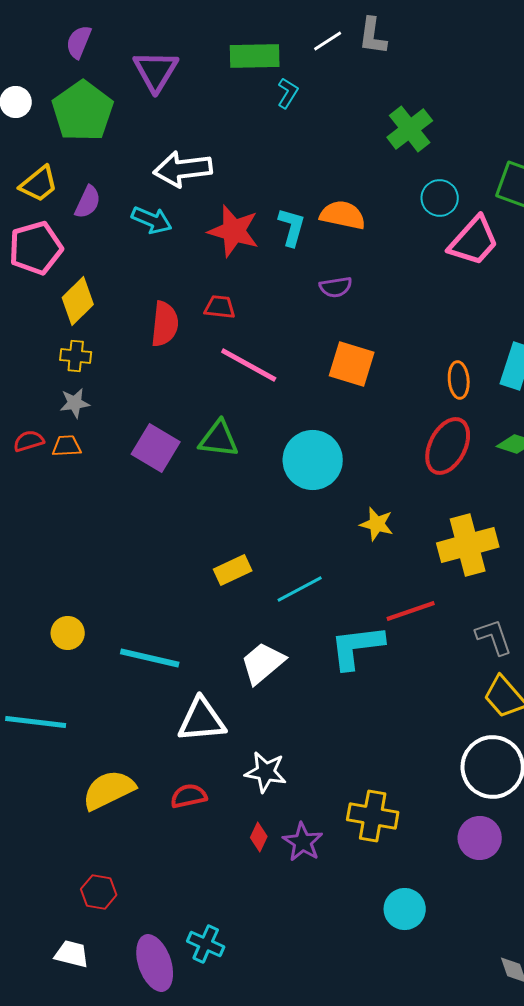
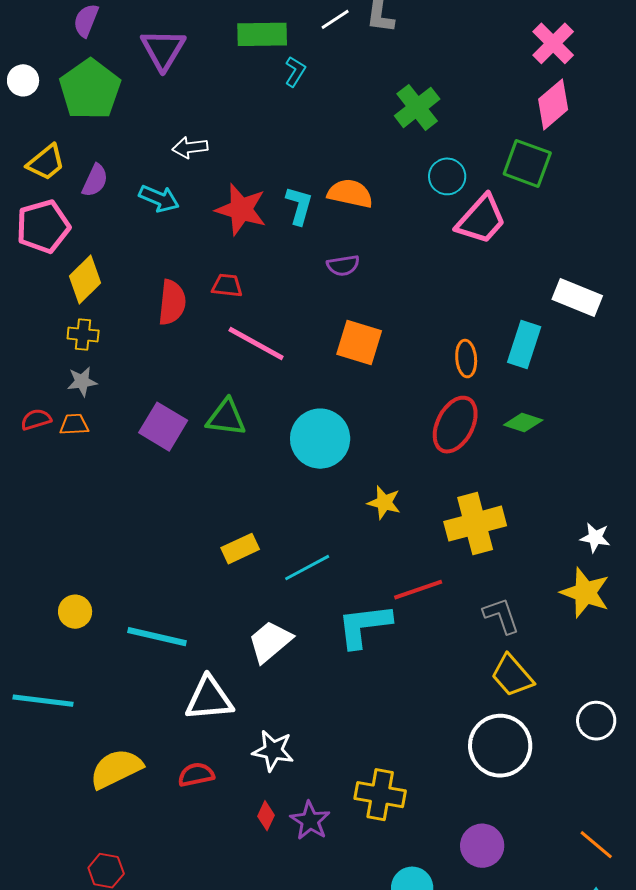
white arrow: (183, 169) -> (190, 147), size x0.6
purple circle: (480, 838) -> (482, 846), moved

